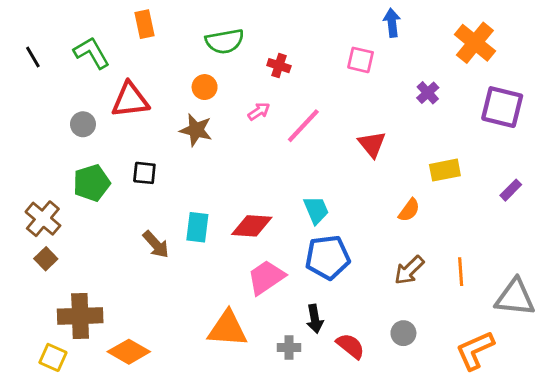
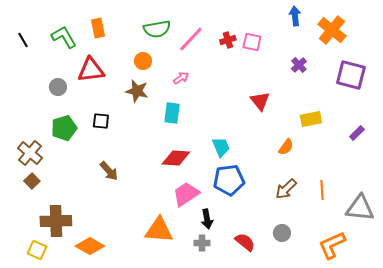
blue arrow: (392, 23) -> (295, 16), moved
orange rectangle: (144, 24) -> (98, 28), moved
red cross: (279, 66) -> (228, 40), moved, turned -35
pink line: (303, 126) -> (191, 39), moved
cyan rectangle: (197, 227) -> (172, 113), moved
black arrow: (315, 319) -> (207, 219), moved

